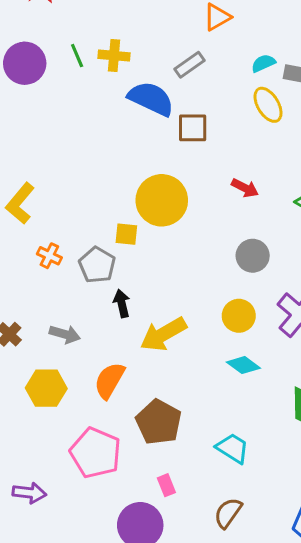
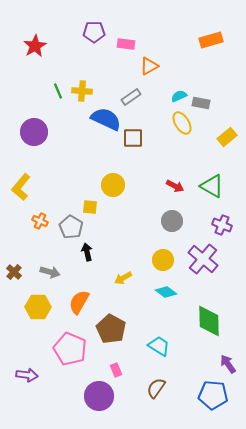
purple circle: (25, 63) -> (34, 132), moved
red arrow: (245, 188) -> (175, 186), moved
yellow circle: (162, 200) -> (113, 185), size x0.7
yellow arrow: (163, 334) -> (123, 278), moved, size x0.6

